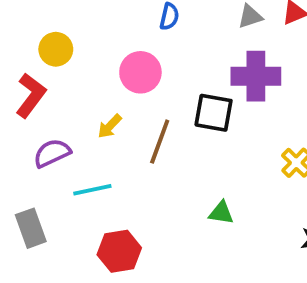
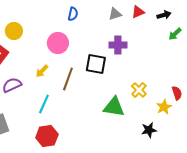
purple cross: (256, 76) -> (118, 45), size x0.7
cyan line: (92, 190) -> (44, 104), moved, turned -54
green triangle: (221, 213) -> (114, 107), moved, size x1.6

